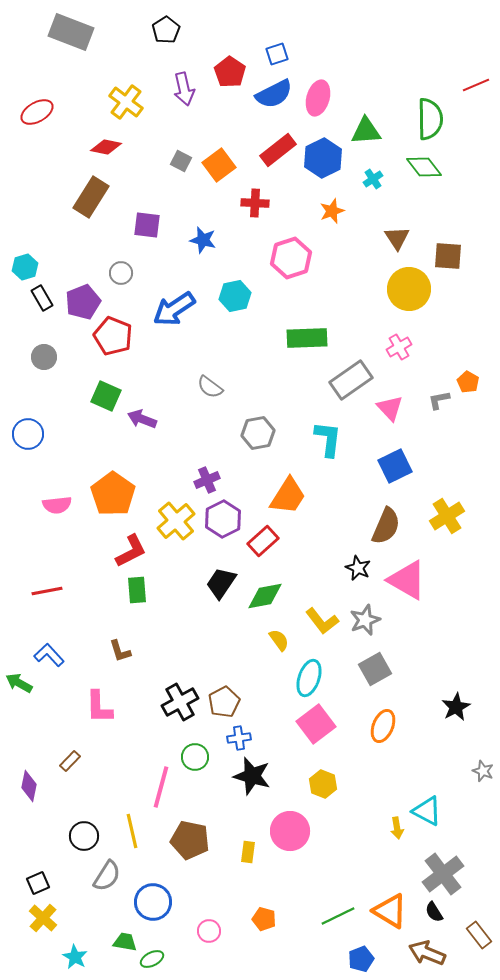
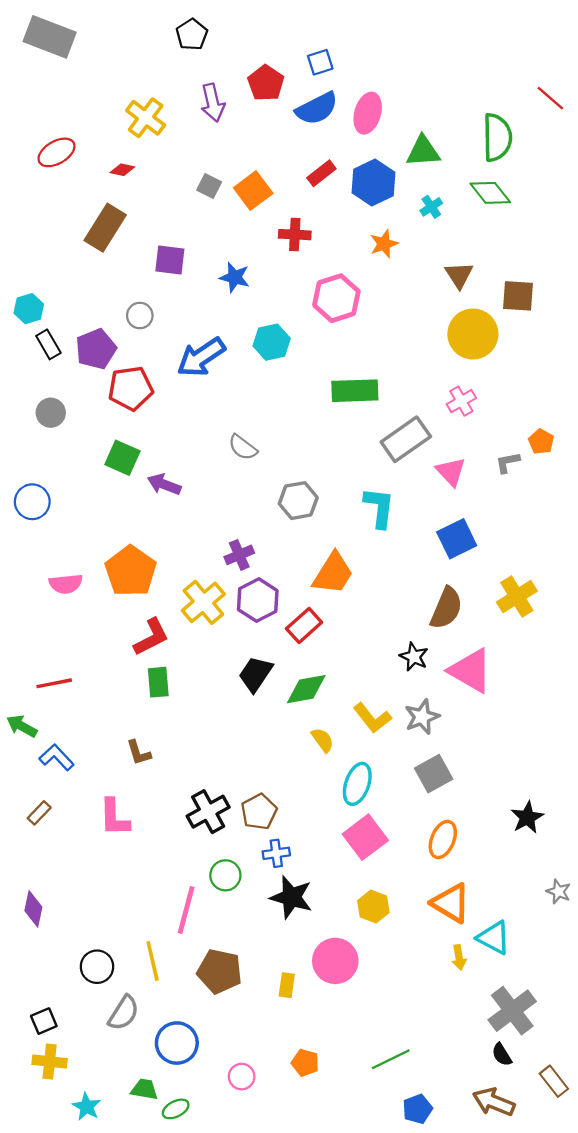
gray rectangle: (71, 32) -> (50, 37), moved
red line: (476, 85) -> (550, 98), turned 64
red ellipse: (37, 112) -> (57, 152), moved
red diamond: (106, 147) -> (122, 170), size x0.7
red rectangle: (278, 150) -> (321, 173), size x0.7
red pentagon: (113, 336) -> (131, 388), turned -30
green arrow: (19, 683) -> (22, 726), moved
brown rectangle: (70, 761) -> (39, 813), moved
orange triangle: (390, 911) -> (451, 903), moved
yellow cross: (43, 918) -> (50, 1062), turned -36

